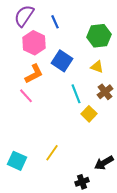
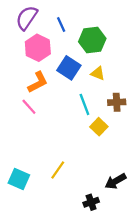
green hexagon: (99, 36) -> (92, 40), moved
yellow triangle: (97, 67) -> (98, 73), moved
brown cross: (105, 92) -> (117, 102), turned 35

